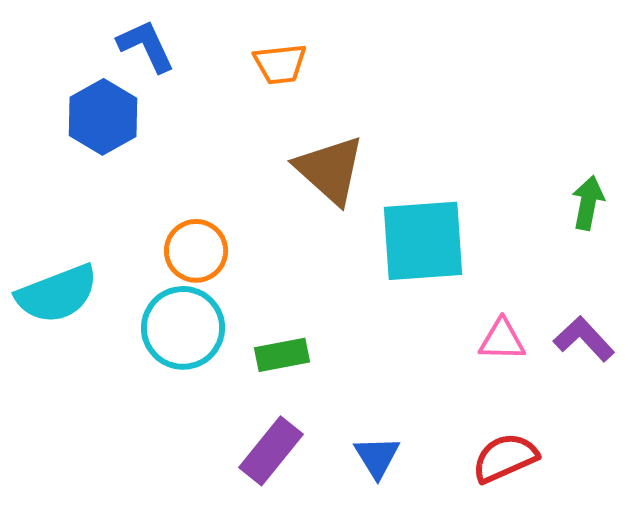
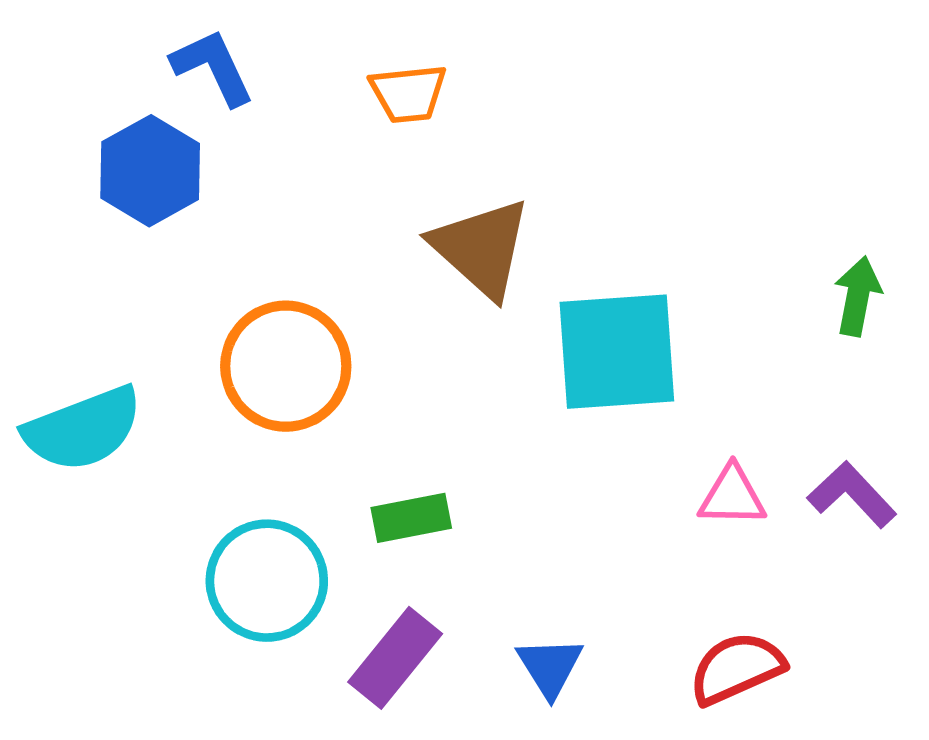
orange circle: (196, 251) -> (286, 366), size x1.4
cyan circle: (183, 328) -> (267, 581), moved

